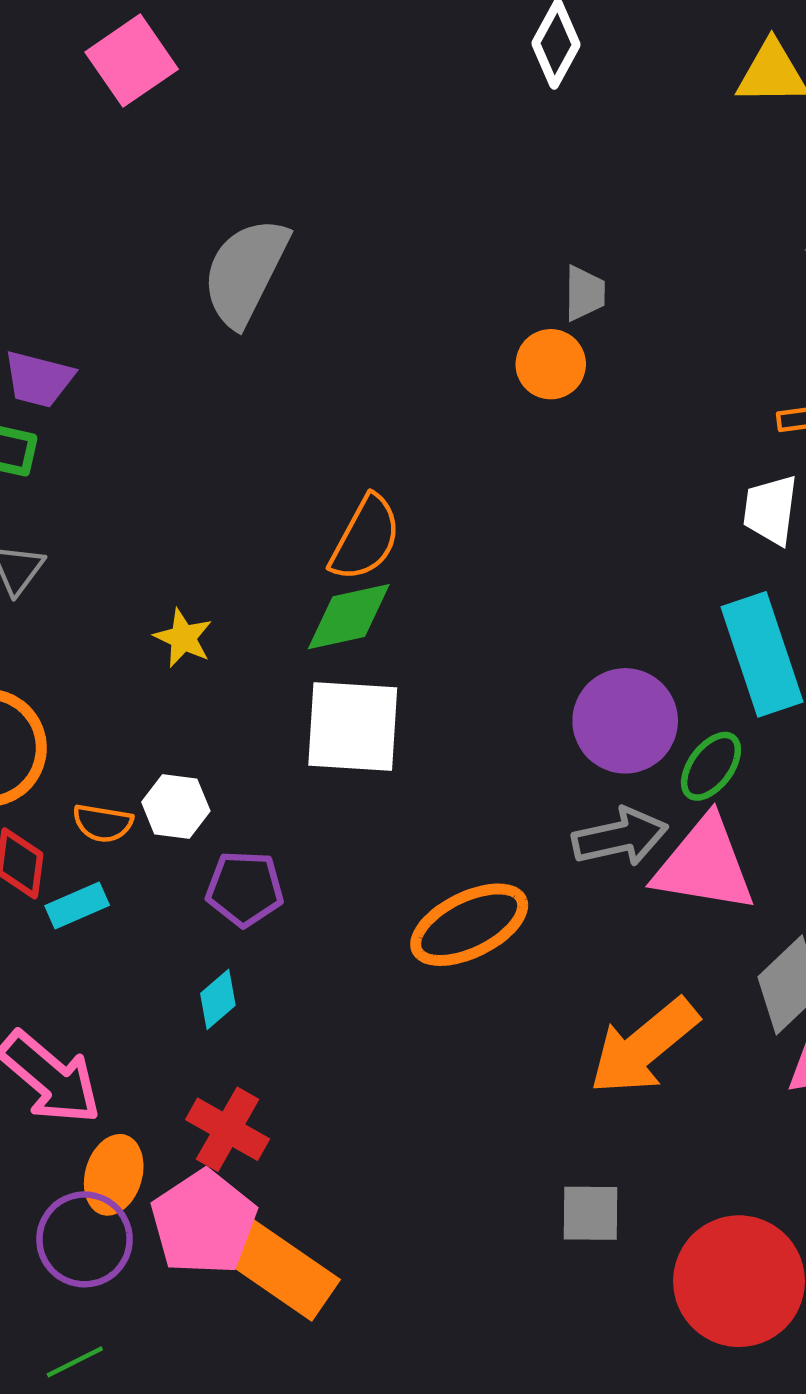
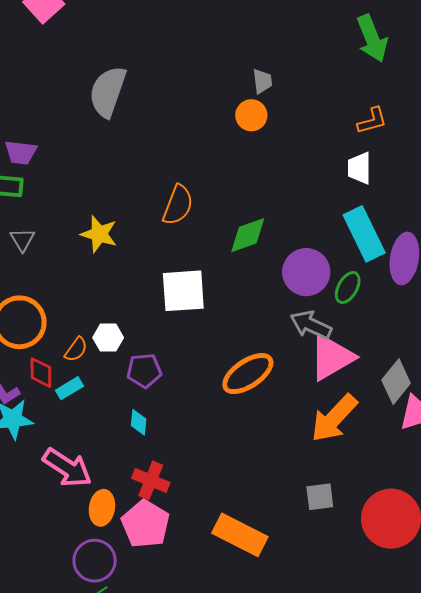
green diamond: (349, 617) -> (248, 235), moved
yellow star: (183, 638) -> (99, 234), moved, size x1.4
orange semicircle: (103, 823) -> (76, 349), turned -56
gray arrow: (620, 837) -> (311, 325), turned -135
pink triangle: (704, 865) -> (332, 357), moved, turned -32
cyan diamond: (218, 999) -> (139, 422), turned -36
purple circle: (85, 1239) -> (95, 561), moved
orange rectangle: (279, 1268) -> (240, 535), moved

